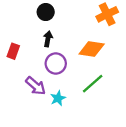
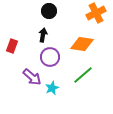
black circle: (46, 12) -> (49, 11), moved

